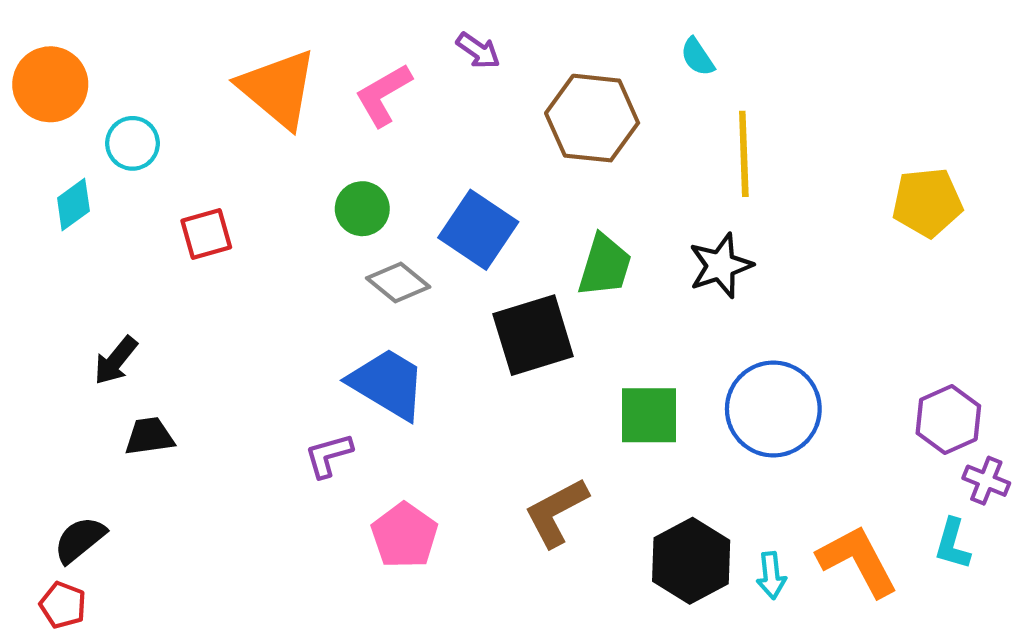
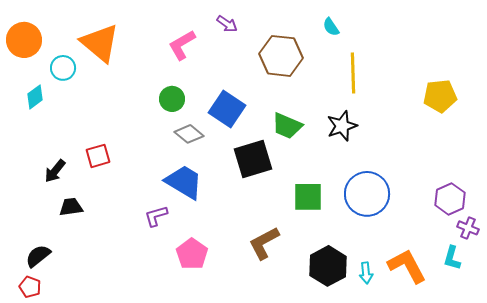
orange triangle: (278, 89) -> (100, 43), moved
red square: (206, 234) -> (98, 156), moved
green trapezoid: (605, 266) -> (287, 126), turned 96

